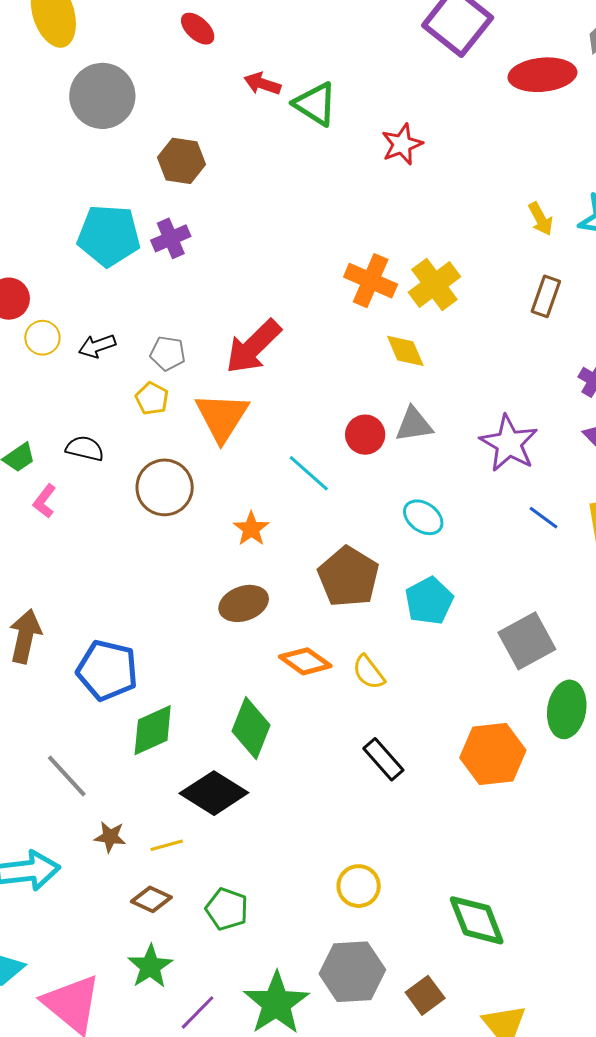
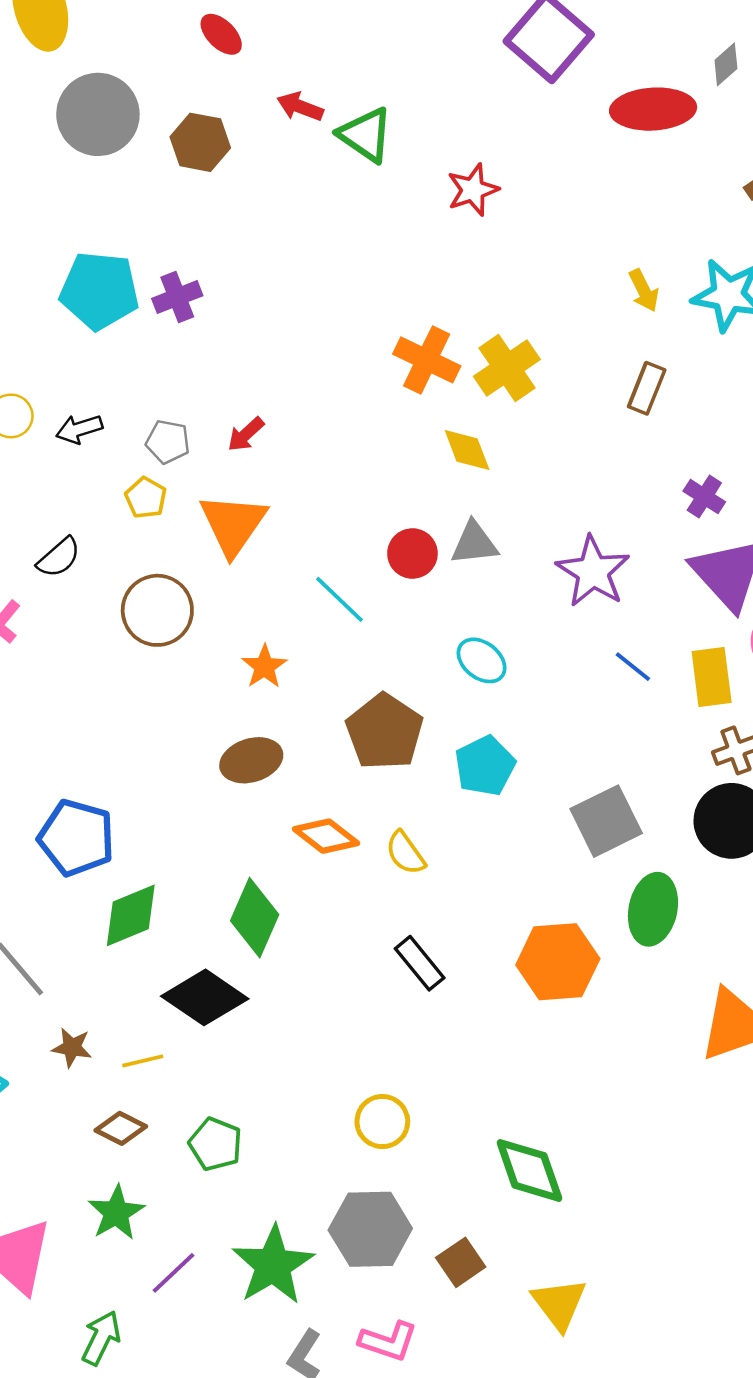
brown hexagon: (182, 161) -> (200, 142), moved
red arrow: (253, 347) -> (246, 434), moved, size x0.5
black semicircle: (85, 448) -> (59, 557), turned 123

